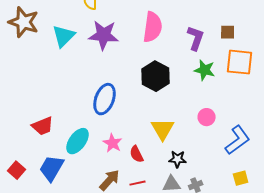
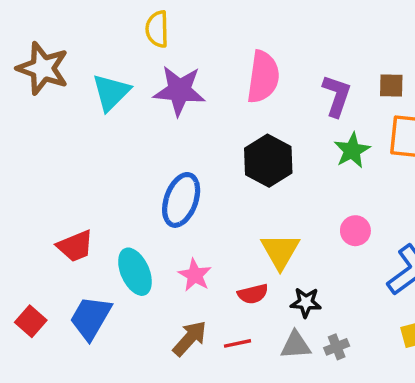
green star: (205, 70) -> (352, 150), turned 30
cyan ellipse: (78, 141) -> (135, 272), turned -60
red semicircle: (137, 154) -> (253, 294), moved, turned -78

